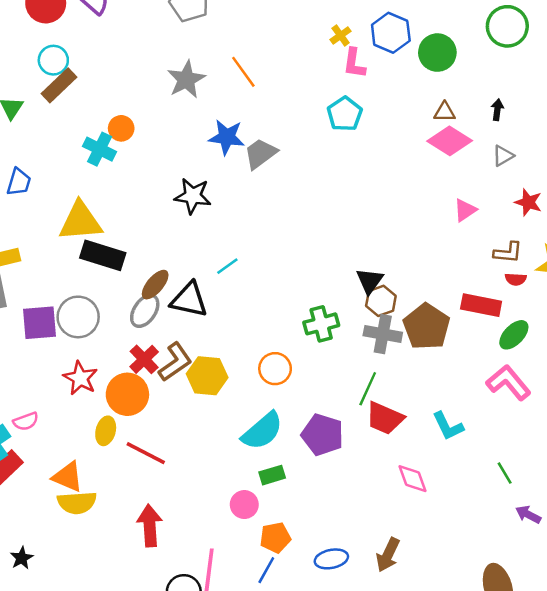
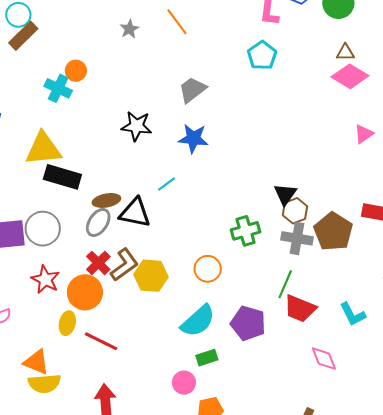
gray star: (186, 79) -> (129, 29), size x0.6
blue star: (227, 137) -> (193, 138), moved
brown ellipse: (155, 285) -> (106, 200), turned 40

